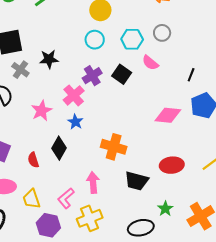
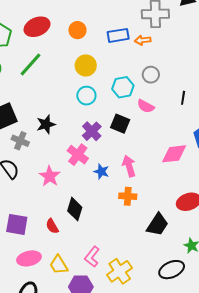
black line: (191, 75) -> (183, 98), moved
blue star: (75, 122) -> (101, 172), moved
orange cross: (114, 147) -> (128, 196), size x0.7
black trapezoid: (137, 181) -> (157, 225), turned -60
pink arrow: (93, 183) -> (129, 166), moved

